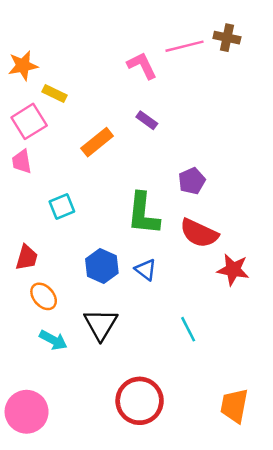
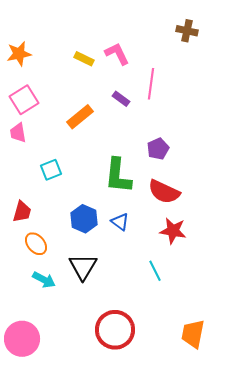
pink line: (184, 46) -> (151, 84), moved, turned -68
yellow rectangle: (55, 94) -> (84, 59), moved
red star: (233, 270) -> (173, 231), moved

